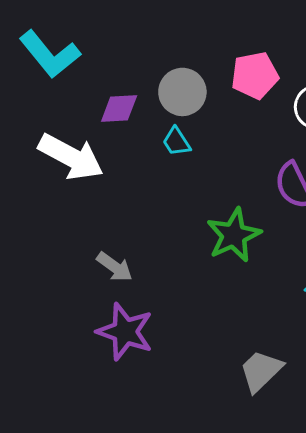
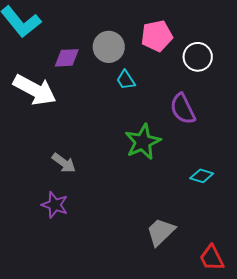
cyan trapezoid: (176, 142) -> (126, 80), moved
purple star: (125, 332) -> (55, 205), moved, size x0.7

